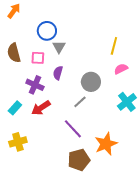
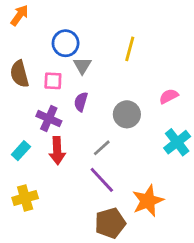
yellow line: (114, 46) -> (130, 49), moved
gray line: (80, 102) -> (102, 148), moved
red arrow: (41, 108) -> (57, 151), turned -60

